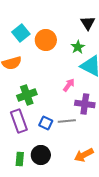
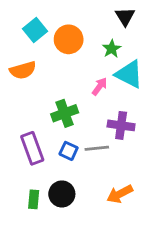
pink arrow: (69, 85) -> (100, 86), moved
green cross: (27, 95) -> (65, 113), moved

